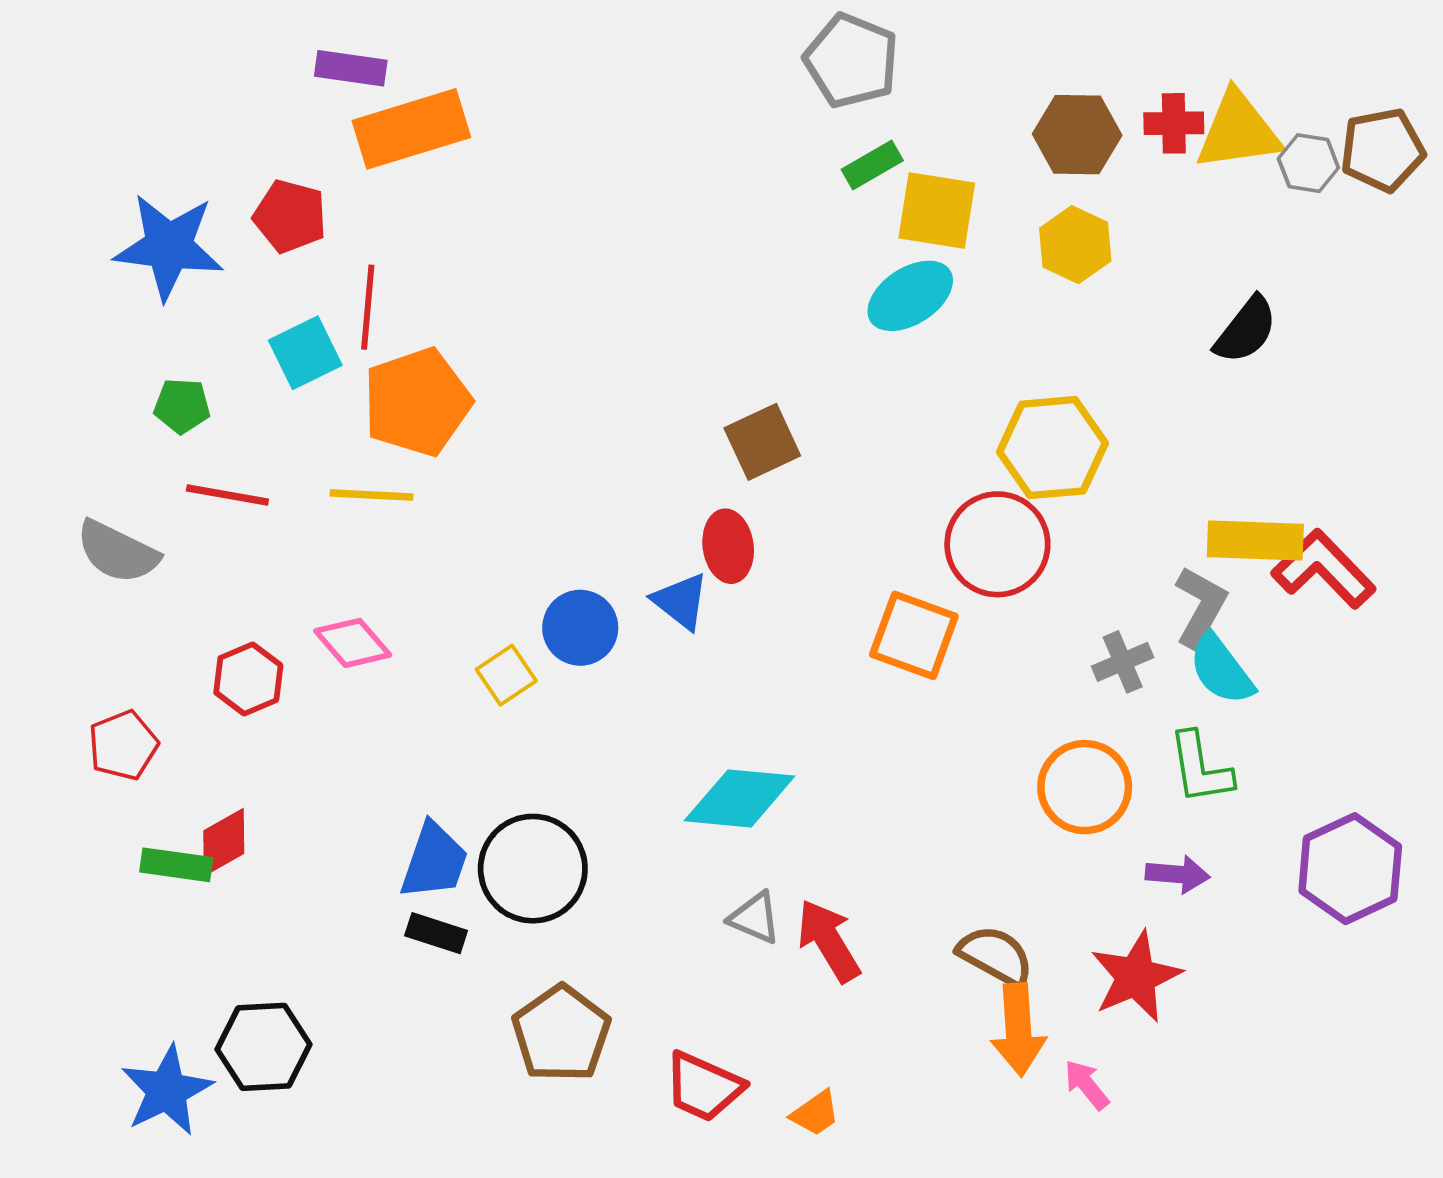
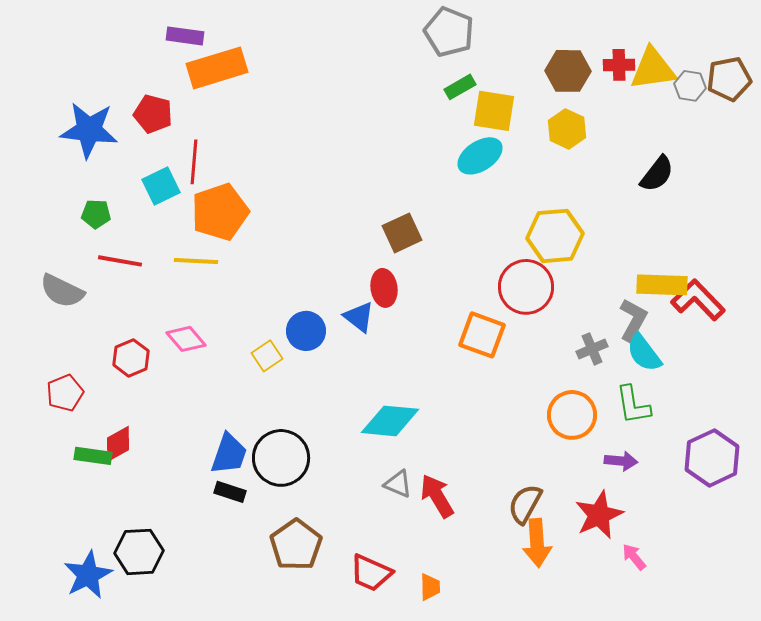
brown semicircle: (996, 956) -> (525, 504), turned -90
pink arrow: (1087, 1085) -> (634, 557), moved
orange trapezoid: (815, 1113) -> (430, 587), turned -56

